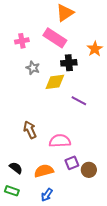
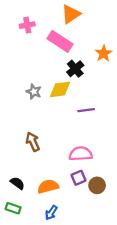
pink cross: (22, 41) -> (27, 25), moved
black cross: (69, 63) -> (75, 69), turned -35
gray star: (33, 68) -> (34, 92), moved
purple line: (79, 101) -> (86, 110), turned -35
pink semicircle: (60, 141) -> (81, 154), moved

